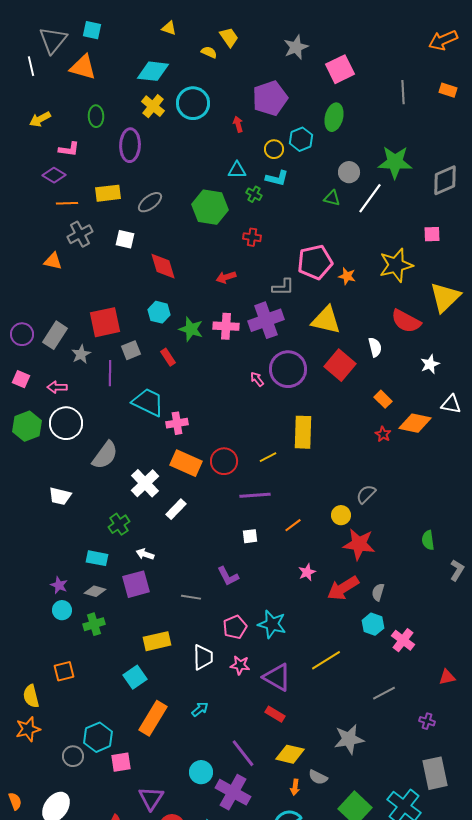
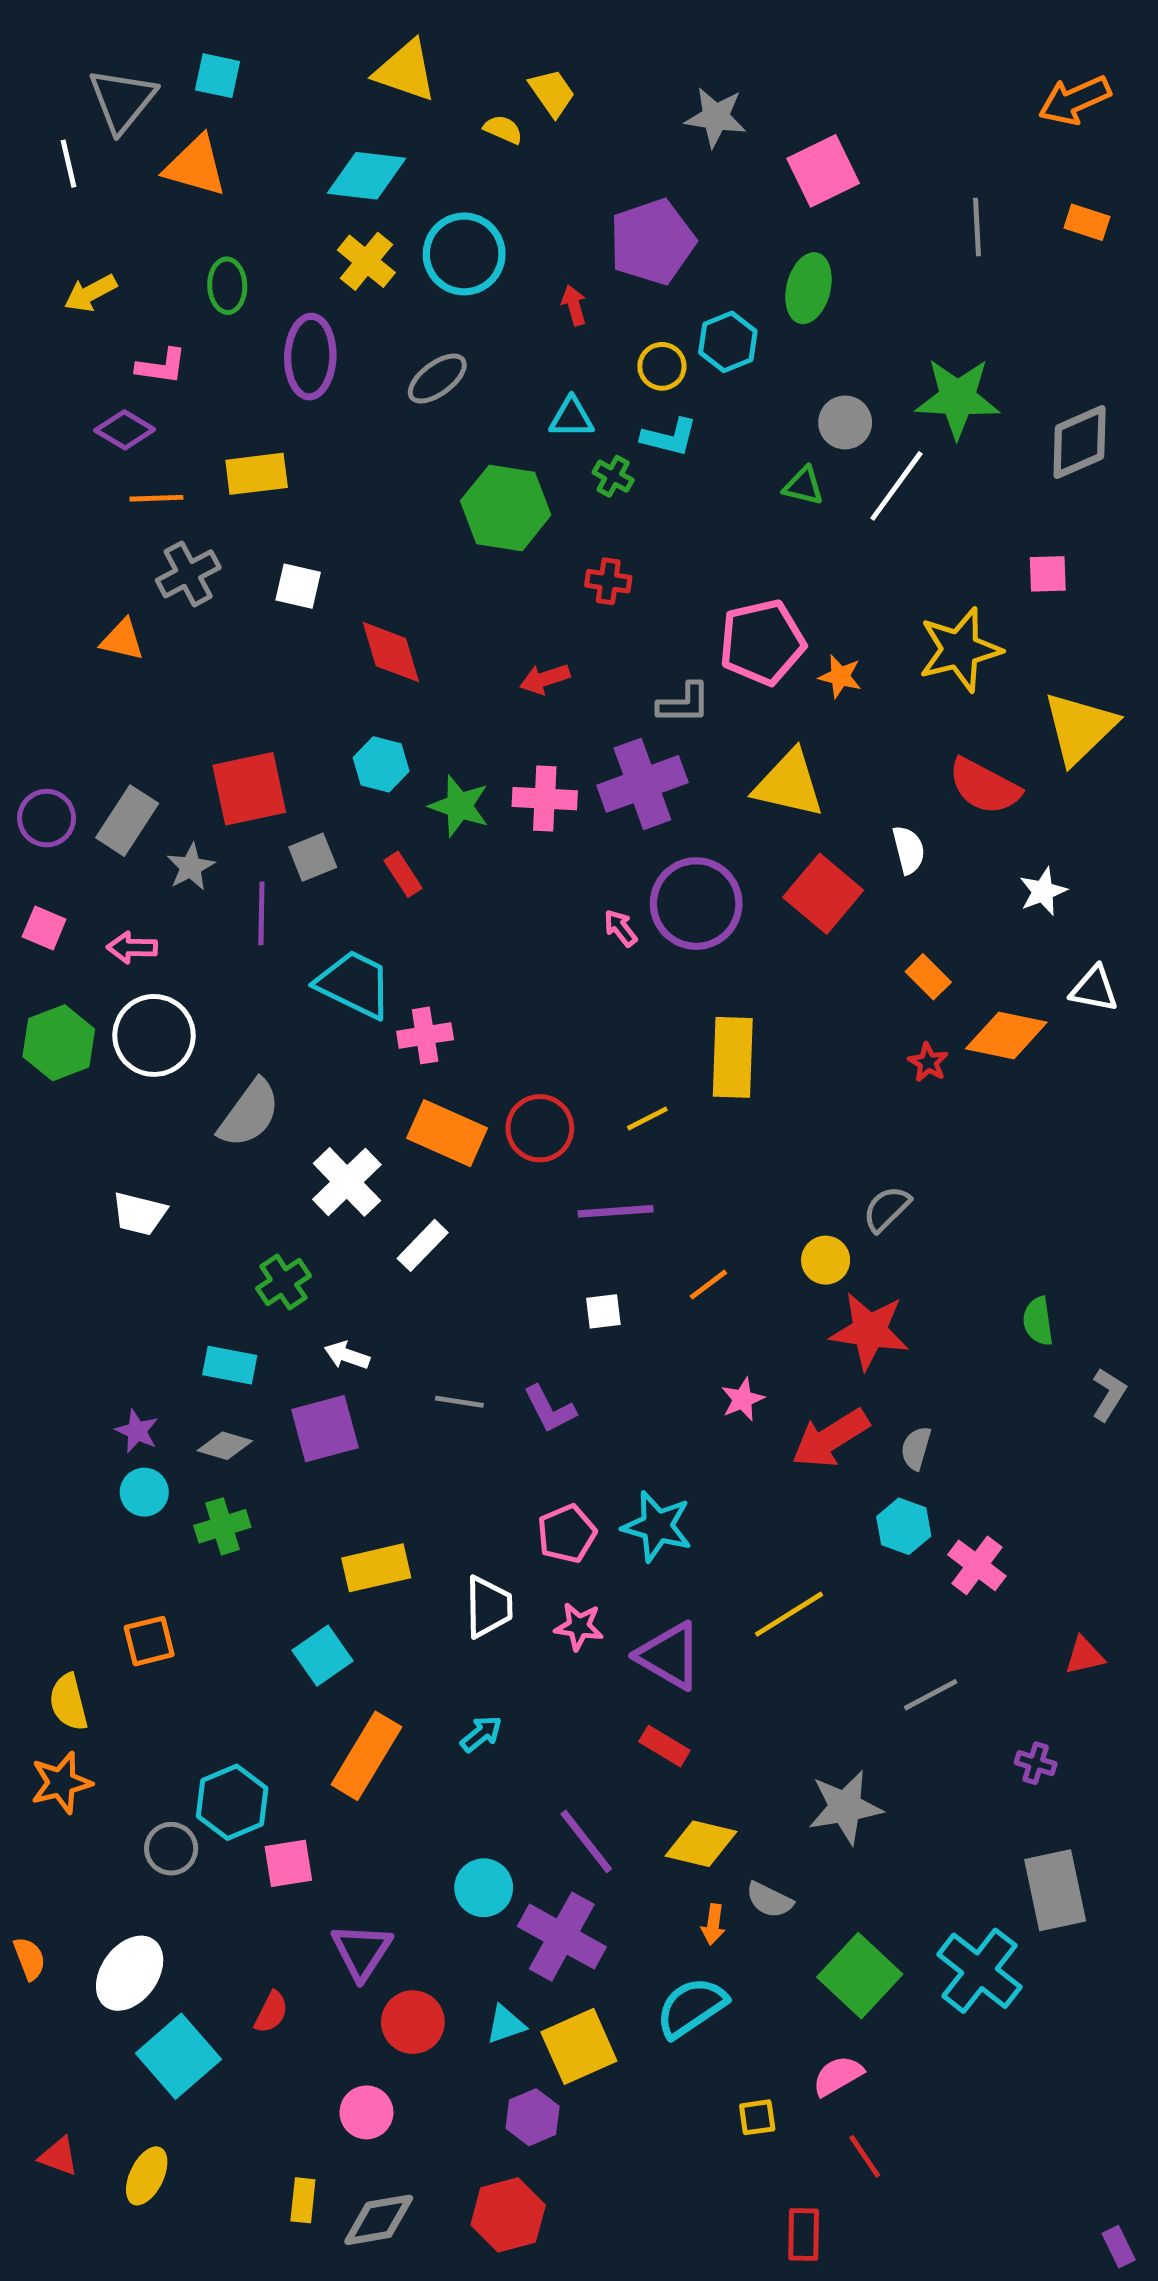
yellow triangle: (169, 28) -> (406, 71), size x1.8
gray star: (296, 47) -> (716, 117), turned 30
gray ellipse: (150, 202) -> (437, 379), moved
gray line: (191, 597) -> (459, 1402), moved

